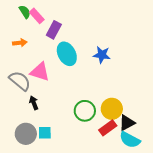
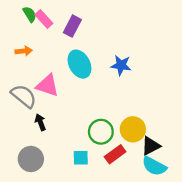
purple rectangle: (54, 30) -> (72, 26), moved
red rectangle: (108, 128) -> (115, 154), moved
cyan square: (45, 133) -> (81, 158), moved

